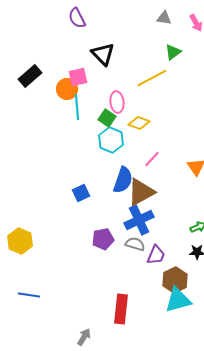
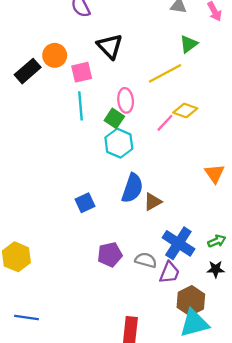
orange circle: (67, 89) -> (55, 55), moved
yellow diamond: (139, 123) -> (185, 110), moved
pink line: (152, 159) -> (165, 123), moved
brown triangle: (141, 192) -> (153, 202), size x0.6
blue cross: (139, 220) -> (178, 243), moved, turned -32

